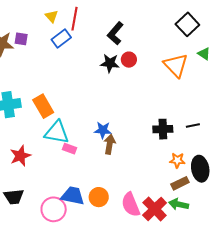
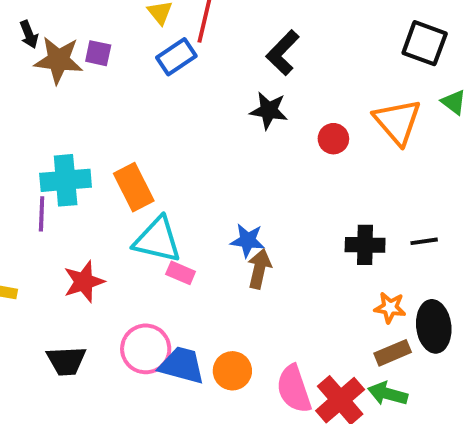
black square: (187, 24) -> (425, 43), turned -30
red circle: (129, 60) -> (333, 139), moved
pink circle: (54, 209) -> (146, 349), moved

